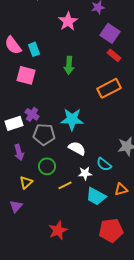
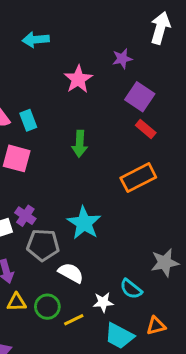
cyan star: (72, 119) -> (84, 223), turned 30
white semicircle: (77, 148) -> (71, 273), moved
green circle: (47, 166) -> (47, 307), moved
yellow triangle: (26, 182) -> (17, 302), moved, turned 40

